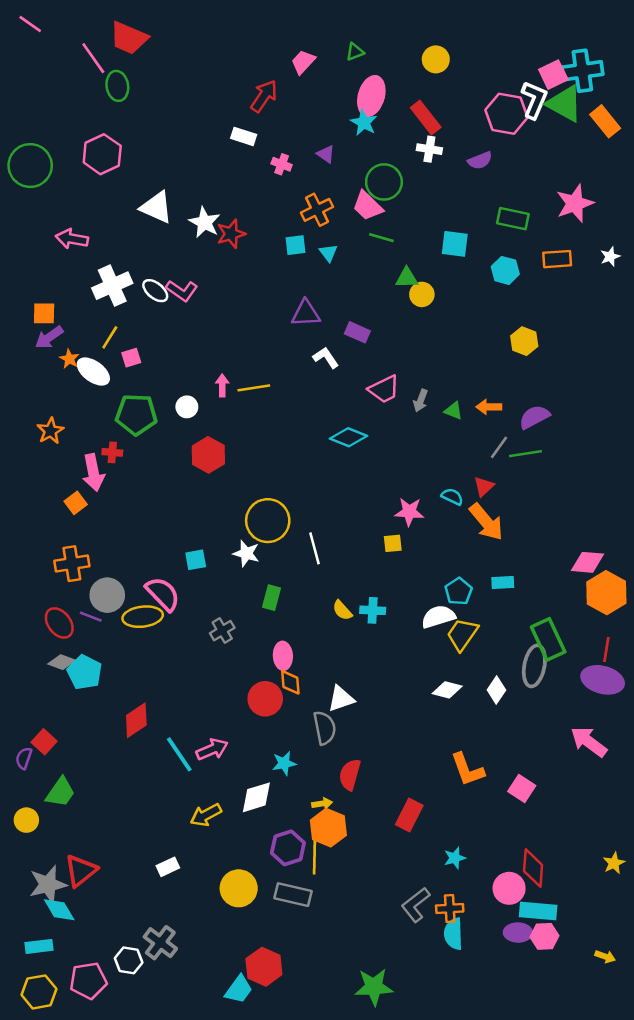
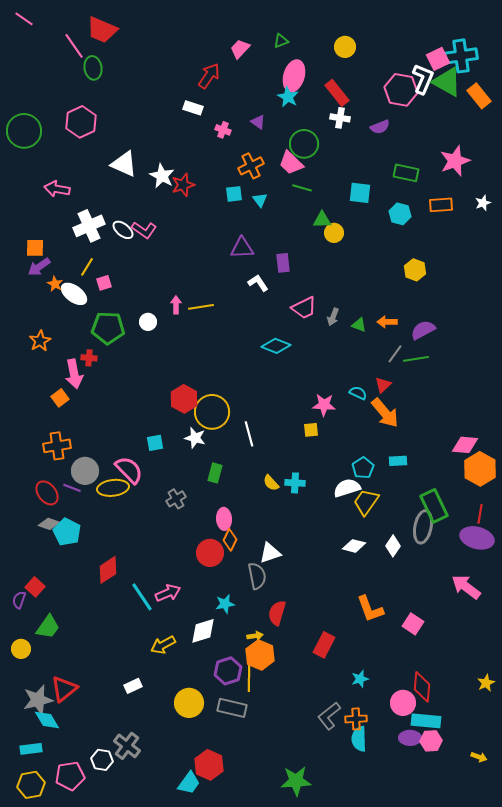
purple rectangle: (357, 332) -> (283, 263), turned 60
red hexagon: (208, 455) -> (184, 399), moved
orange diamond: (290, 682) -> (230, 540), turned 30

